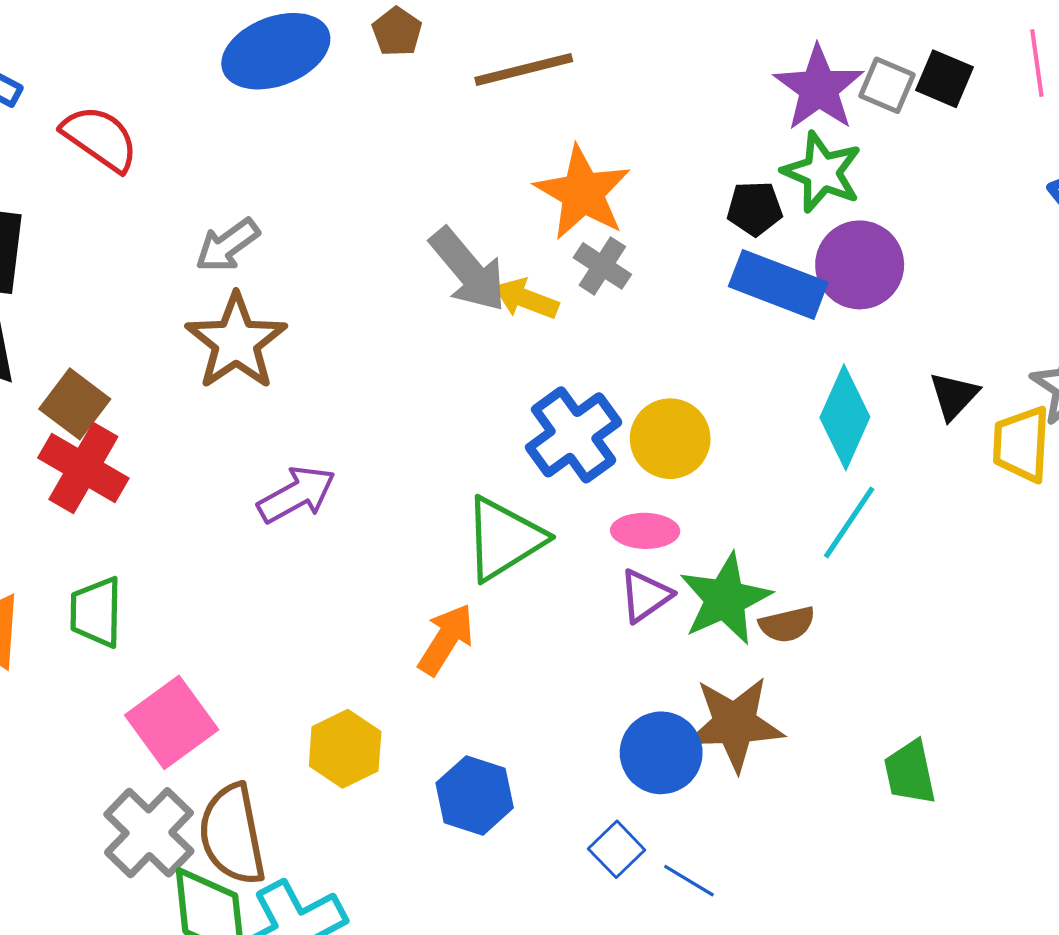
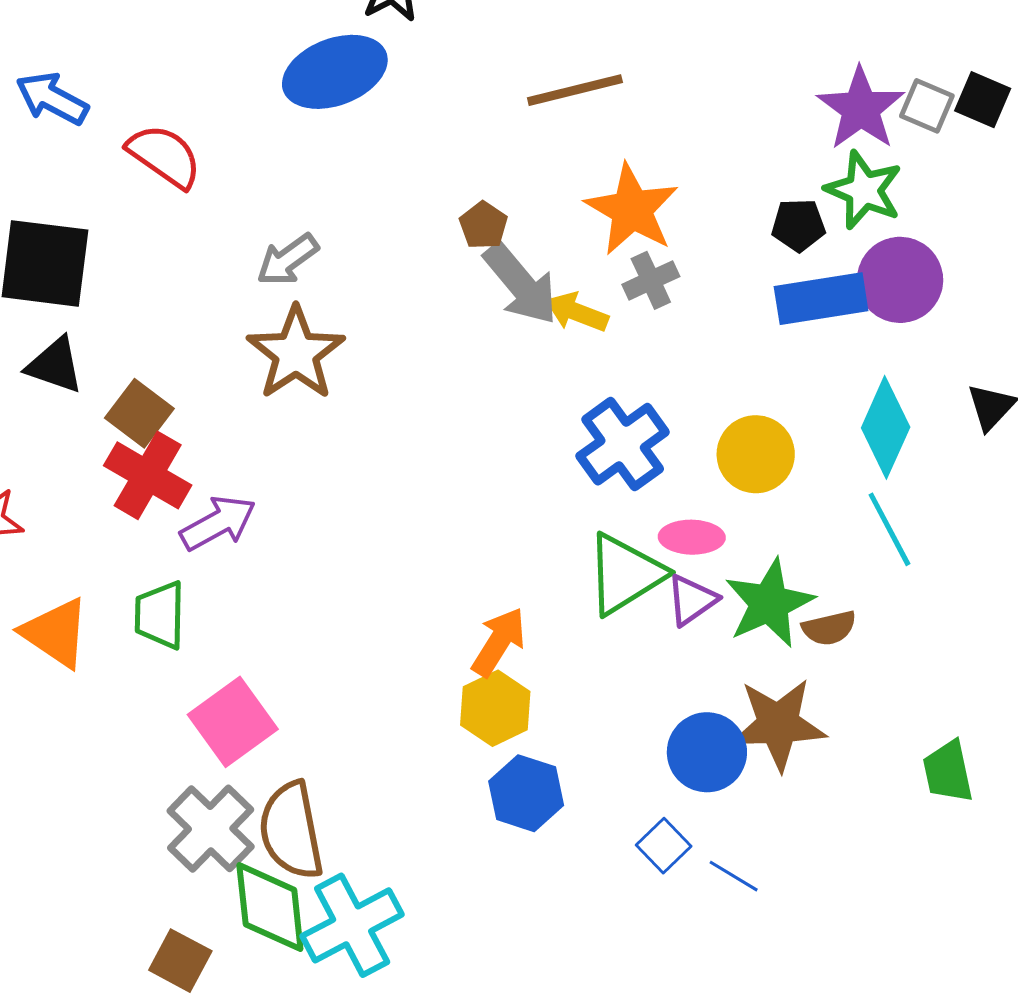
brown pentagon: (397, 32) -> (483, 225), moved
gray cross: (602, 266) -> (651, 280), turned 32
blue rectangle: (778, 284) -> (821, 299), turned -30
yellow circle: (670, 439) -> (756, 454), moved
purple arrow: (297, 494) -> (218, 523), moved
cyan line: (849, 522) -> (889, 529), turned -62
green triangle: (504, 539) -> (625, 574), moved
yellow hexagon: (345, 749) -> (495, 708), moved

